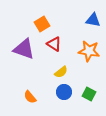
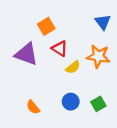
blue triangle: (93, 20) -> (103, 22), turned 42
yellow semicircle: (61, 72) -> (73, 67), moved
green square: (89, 94) -> (98, 104), turned 32

